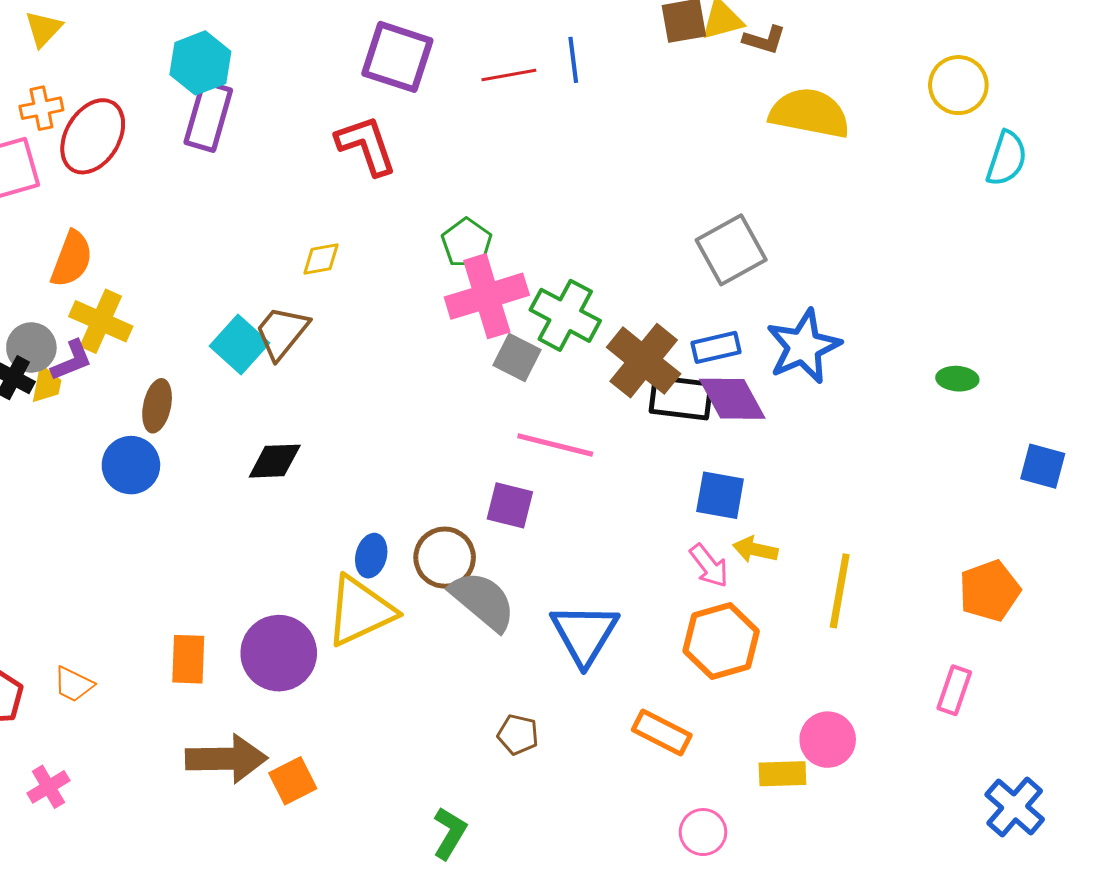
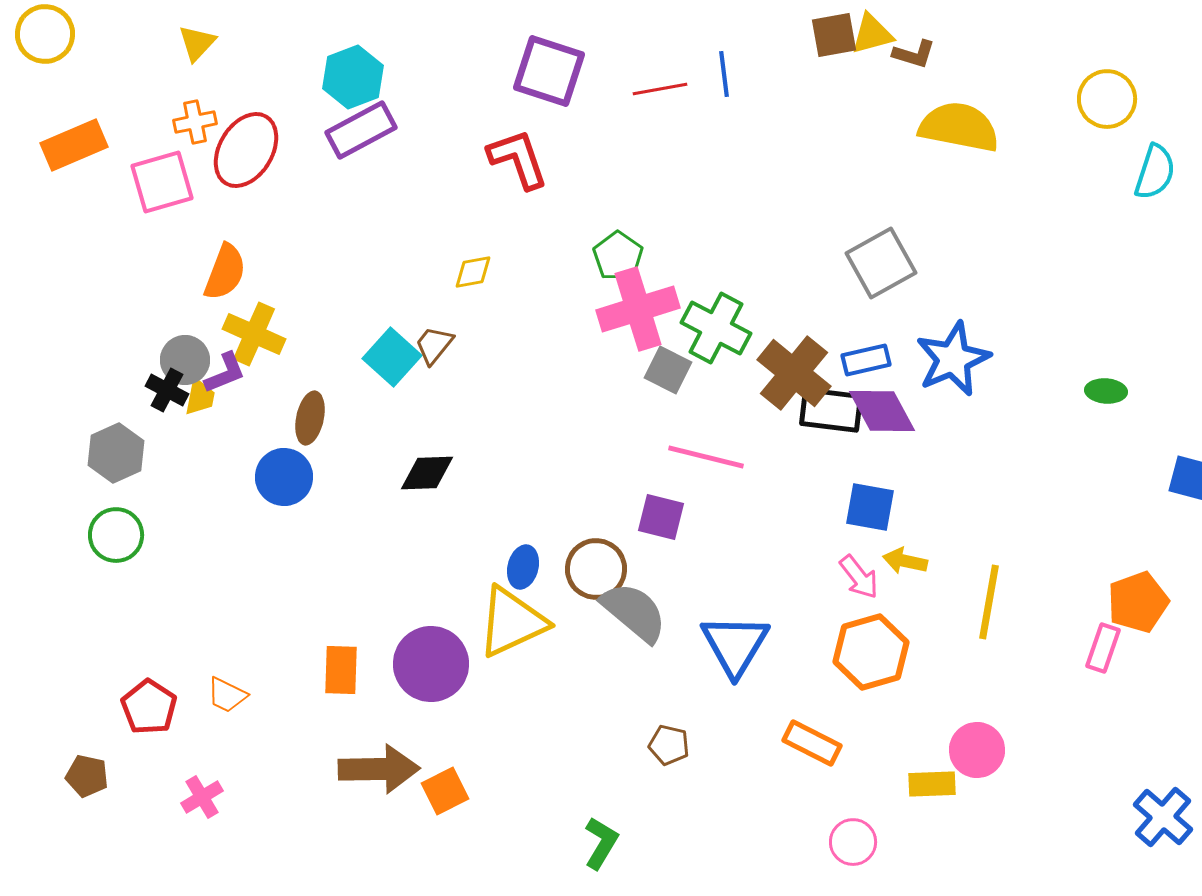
purple rectangle: (208, 116) -> (361, 130), turned 46
brown trapezoid: (282, 332) -> (434, 345), size x0.7
pink rectangle: (954, 690) -> (1103, 648), moved

